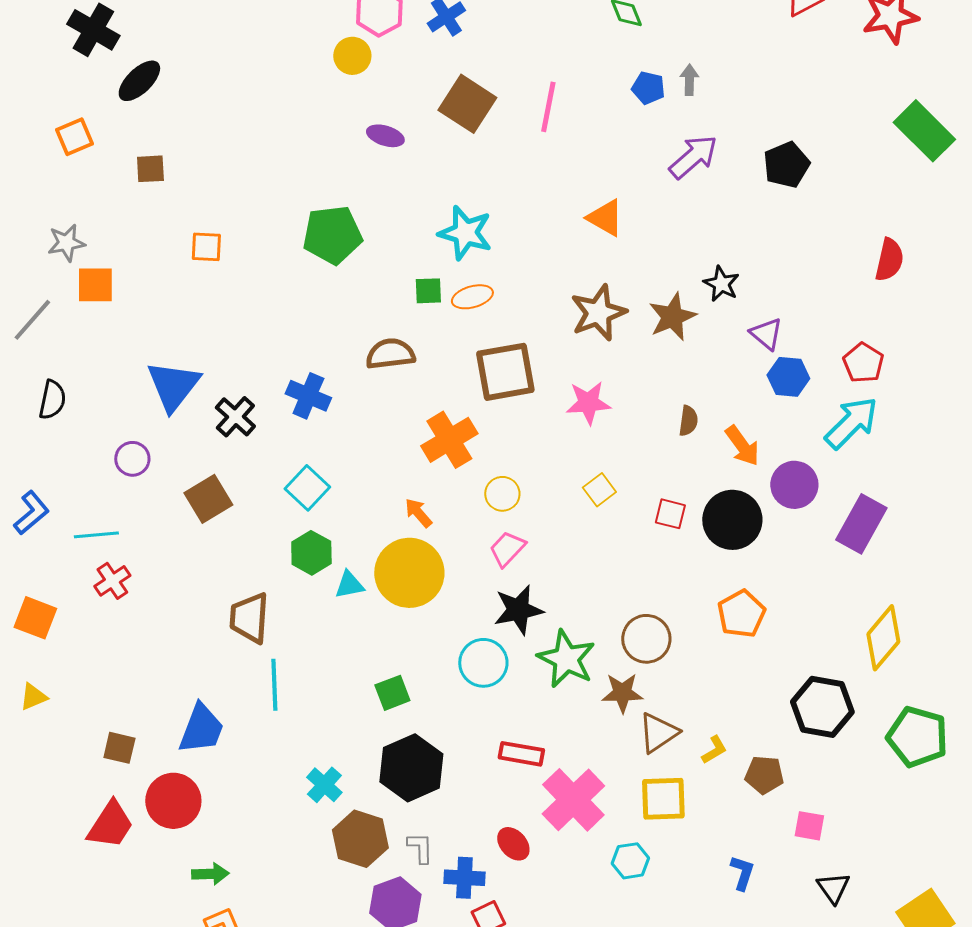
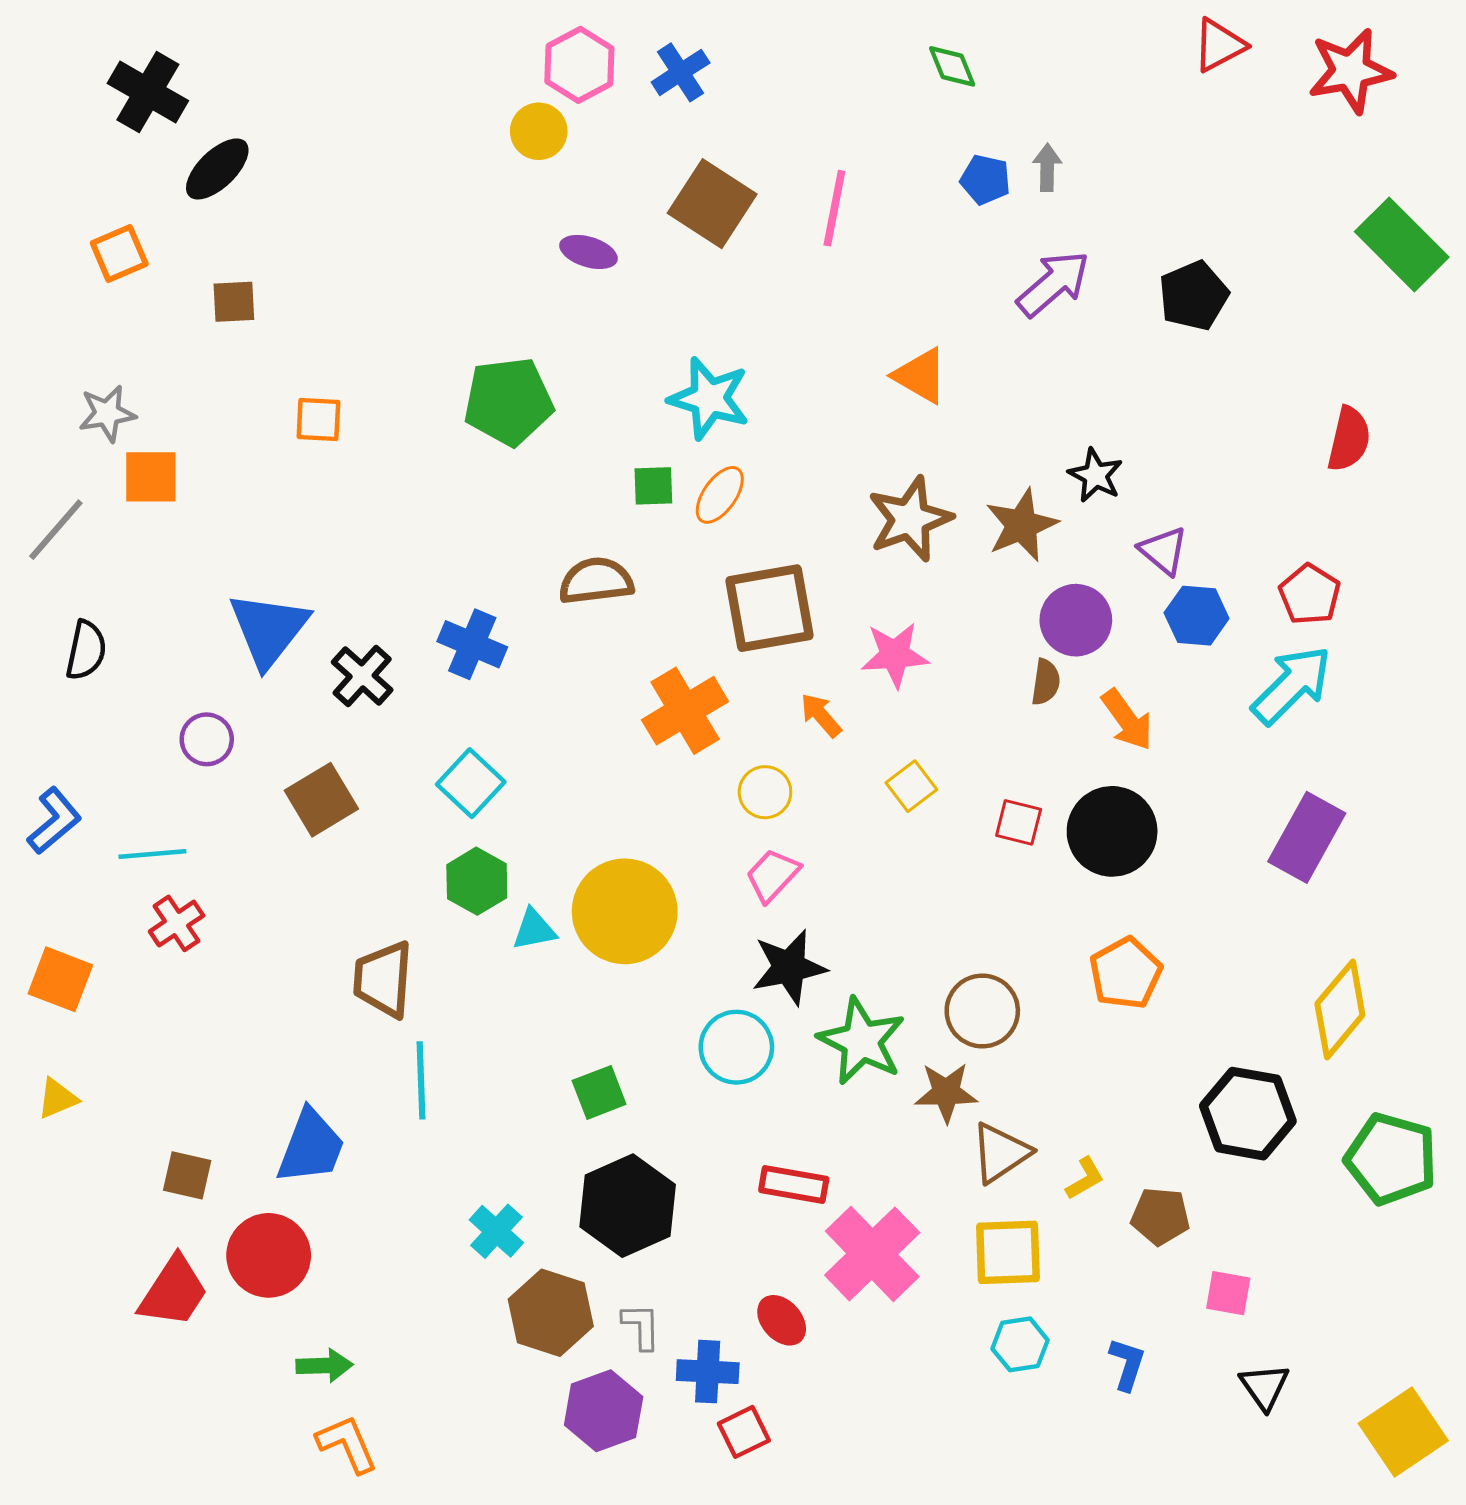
orange ellipse: (472, 297) -> (720, 495), turned -39
purple circle: (794, 485) -> (1076, 620), moved
orange arrow: (418, 513) -> (821, 715), moved
cyan hexagon: (630, 861) -> (1020, 1344), moved

